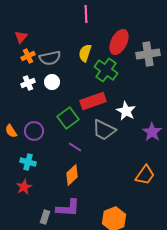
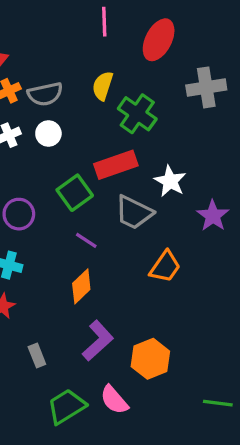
red ellipse: (119, 42) -> (159, 40), moved
orange trapezoid: (145, 175) -> (165, 267), moved
purple L-shape: (68, 208) -> (98, 341), moved, turned -45
gray rectangle: (45, 217) -> (37, 355), turned -40

